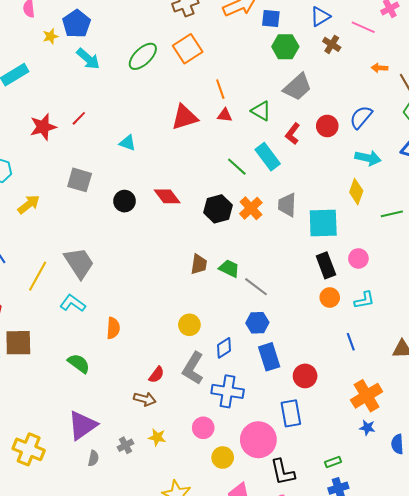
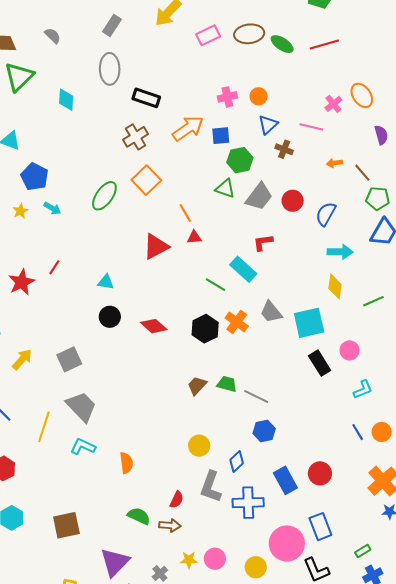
yellow star: (51, 36) -> (20, 211), moved
cyan arrow: (88, 59) -> (52, 208), size x0.7
green triangle: (261, 111) -> (225, 188), moved
red circle: (327, 126) -> (293, 201), moved
red L-shape: (293, 134) -> (263, 242), turned 55
gray square: (80, 180) -> (69, 359), moved, turned -30
black circle: (124, 201) -> (110, 317), moved
gray trapezoid: (287, 205) -> (271, 312), turned -30
brown trapezoid: (199, 264) -> (197, 386), turned -135
orange circle: (330, 298) -> (382, 432), moved
brown square: (18, 343) -> (66, 525), moved
blue rectangle: (269, 357) -> (285, 480), moved
green semicircle: (79, 363) -> (139, 516), moved
blue rectangle: (291, 413) -> (320, 527), moved
pink circle: (203, 428) -> (215, 559), moved

